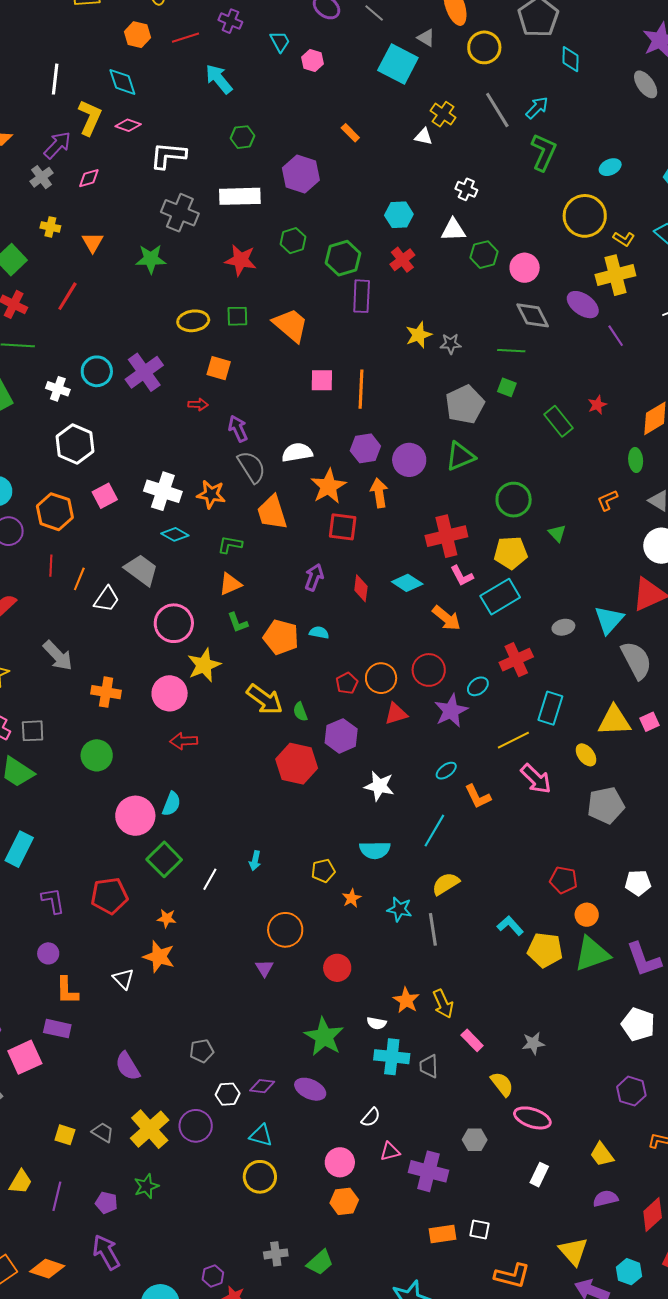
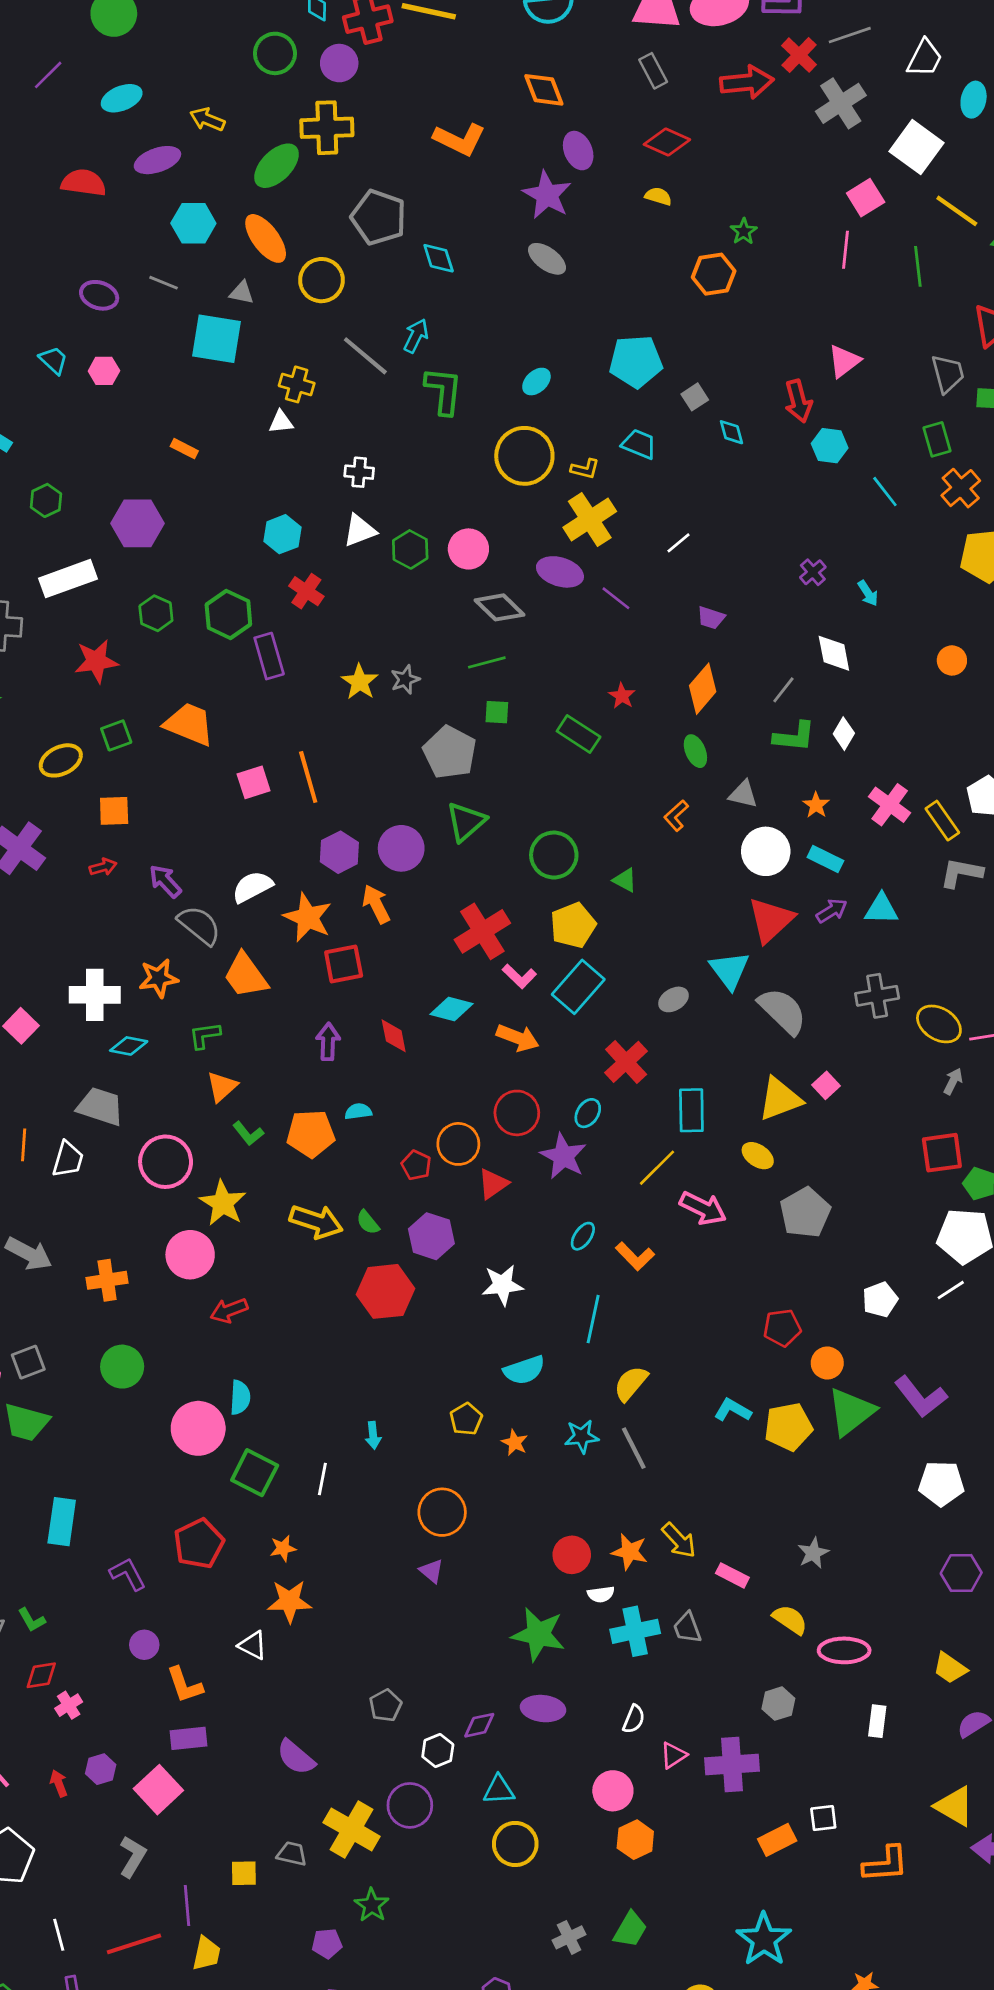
red circle: (337, 968) -> (572, 1555), moved
purple line: (57, 1196) -> (187, 1905), moved

